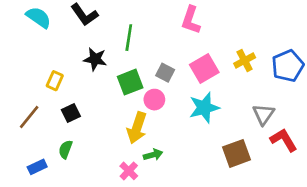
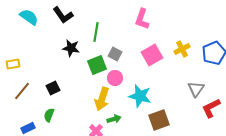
gray square: (165, 73) -> (115, 54), moved
yellow rectangle: (55, 81) -> (13, 64), moved, turned 56
cyan star: (204, 108) -> (140, 96), moved, turned 30
red L-shape: (284, 140) -> (211, 108), turned -85
brown square: (237, 153) -> (159, 120), moved

